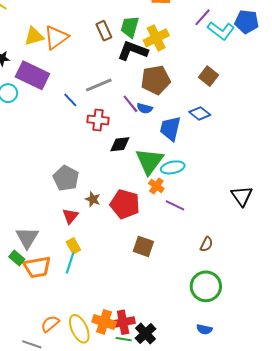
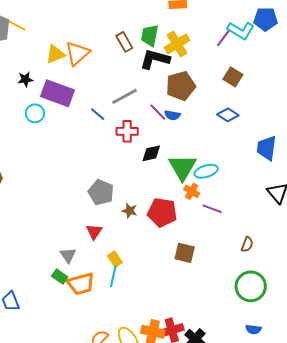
purple line: (202, 17) -> (224, 38), moved
blue trapezoid: (170, 128) -> (267, 148), moved
red triangle: (70, 216) -> (94, 232), moved
gray triangle: (27, 238) -> (68, 255), size x0.7

